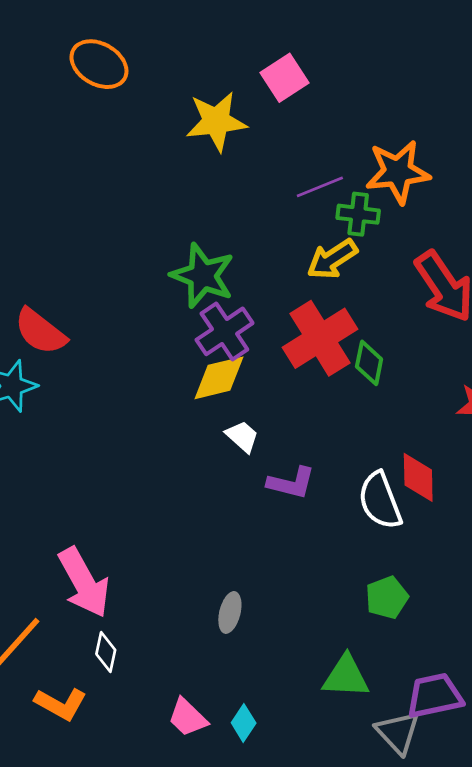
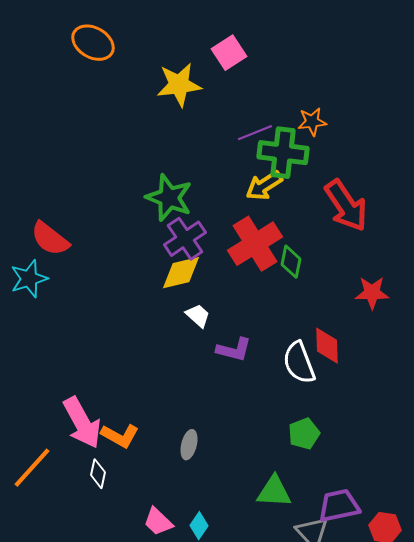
orange star: (398, 172) -> (312, 122), size x0.6
green cross: (358, 214) -> (283, 153), size x1.6
orange L-shape: (61, 704) -> (120, 436), moved

